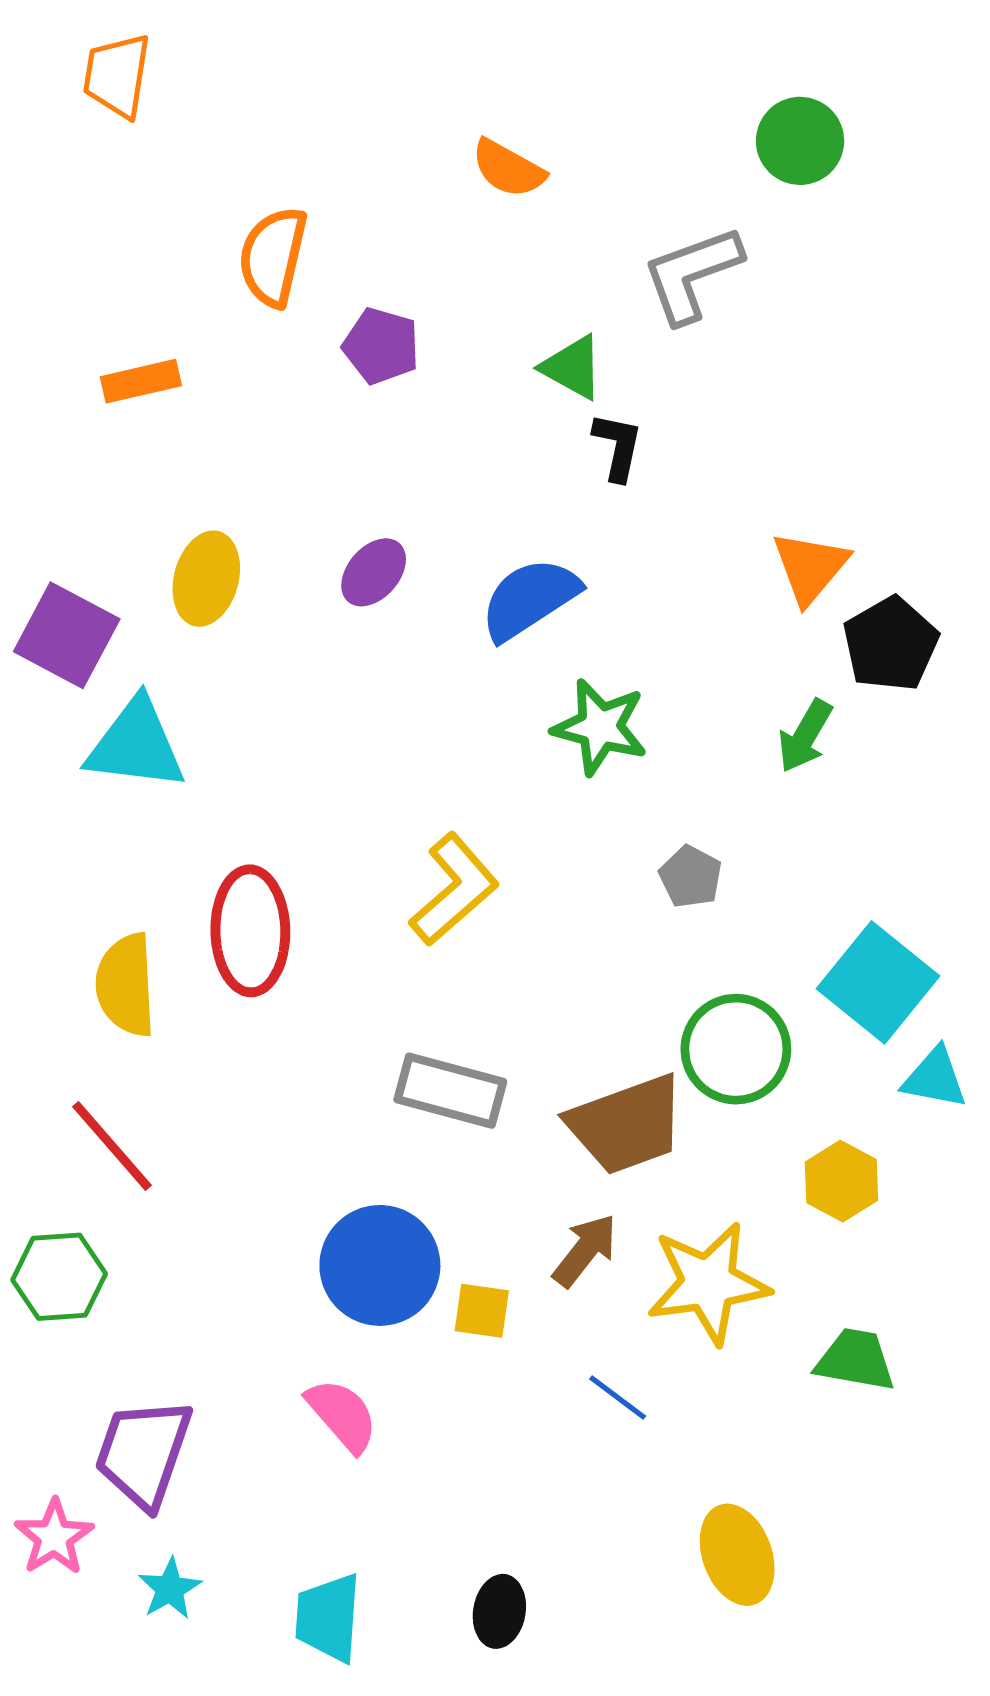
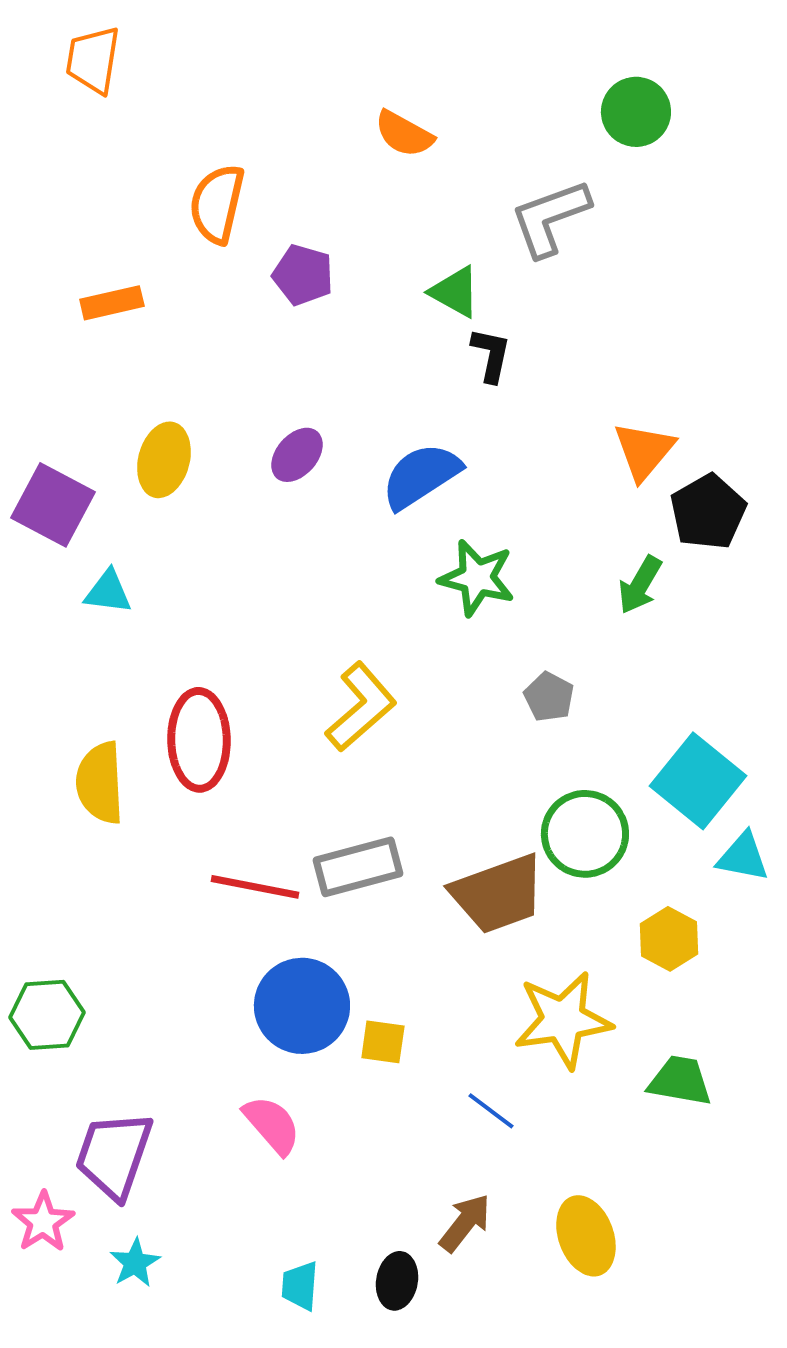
cyan triangle: (136, 745) -> (108, 592), size x0.6
gray rectangle: (450, 1091) -> (358, 867), turned -30
red line: (112, 1146) -> (255, 887), moved, turned -38
brown arrow: (585, 1250) -> (465, 1223), moved
cyan trapezoid: (328, 1618) -> (300, 1286), moved, size x0.7

